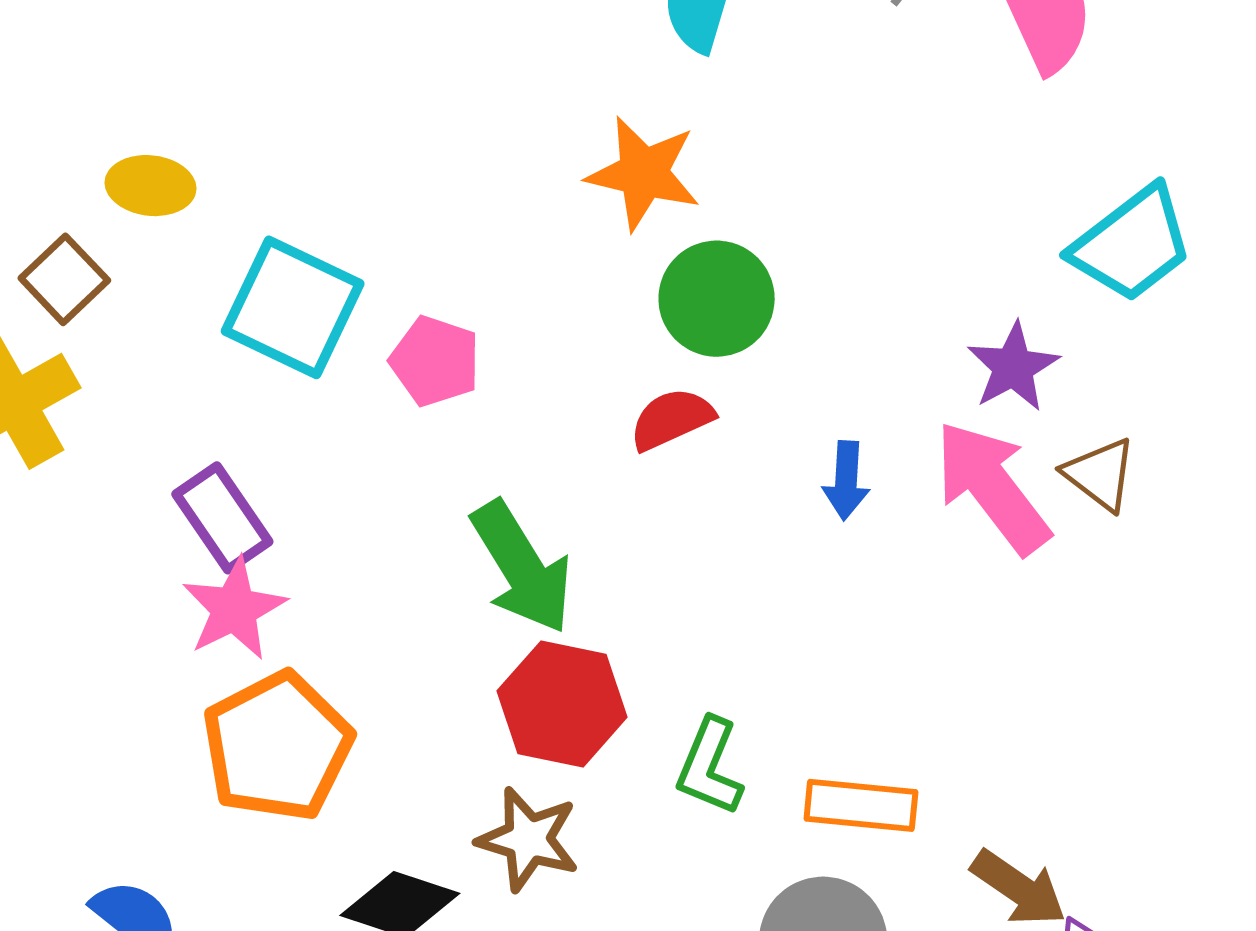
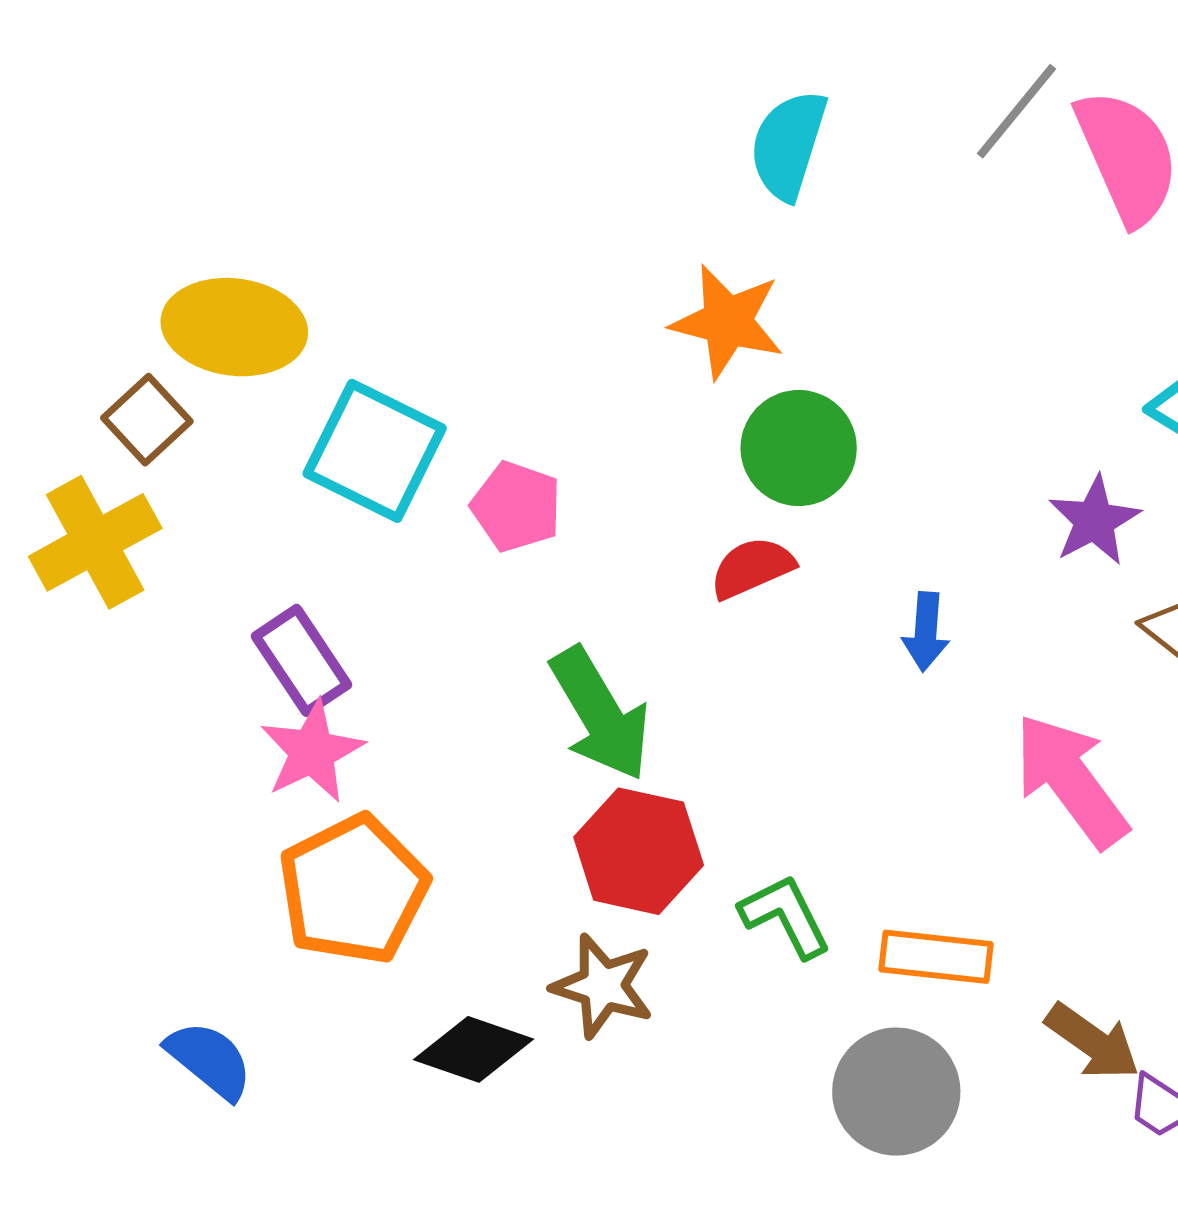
yellow ellipse: (151, 186) -> (234, 327), size x1.6
pink arrow: (992, 487) -> (1071, 780), moved
green L-shape: (710, 767) -> (785, 916), turned 130

